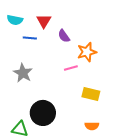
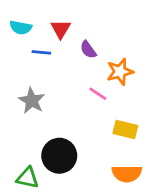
pink line: (71, 68) -> (98, 94), turned 48
orange semicircle: (92, 126) -> (127, 174), size x1.5

